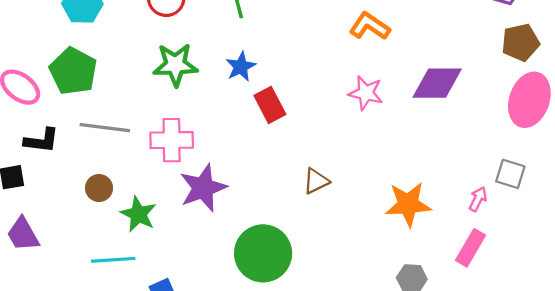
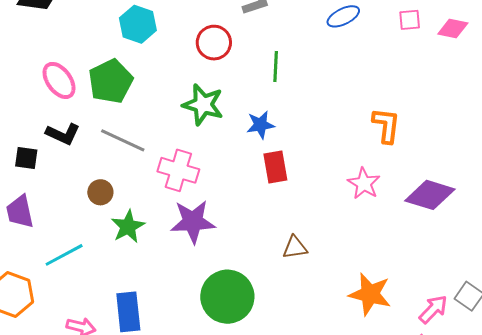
orange L-shape: (370, 26) -> (386, 125), turned 45
pink arrow: (478, 199) -> (433, 309), size x1.4
cyan line: (113, 260) -> (64, 255), moved, turned -42

